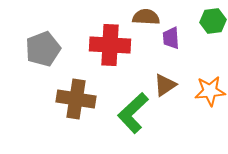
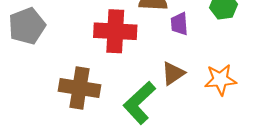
gray pentagon: (43, 49) -> (27, 26), moved

